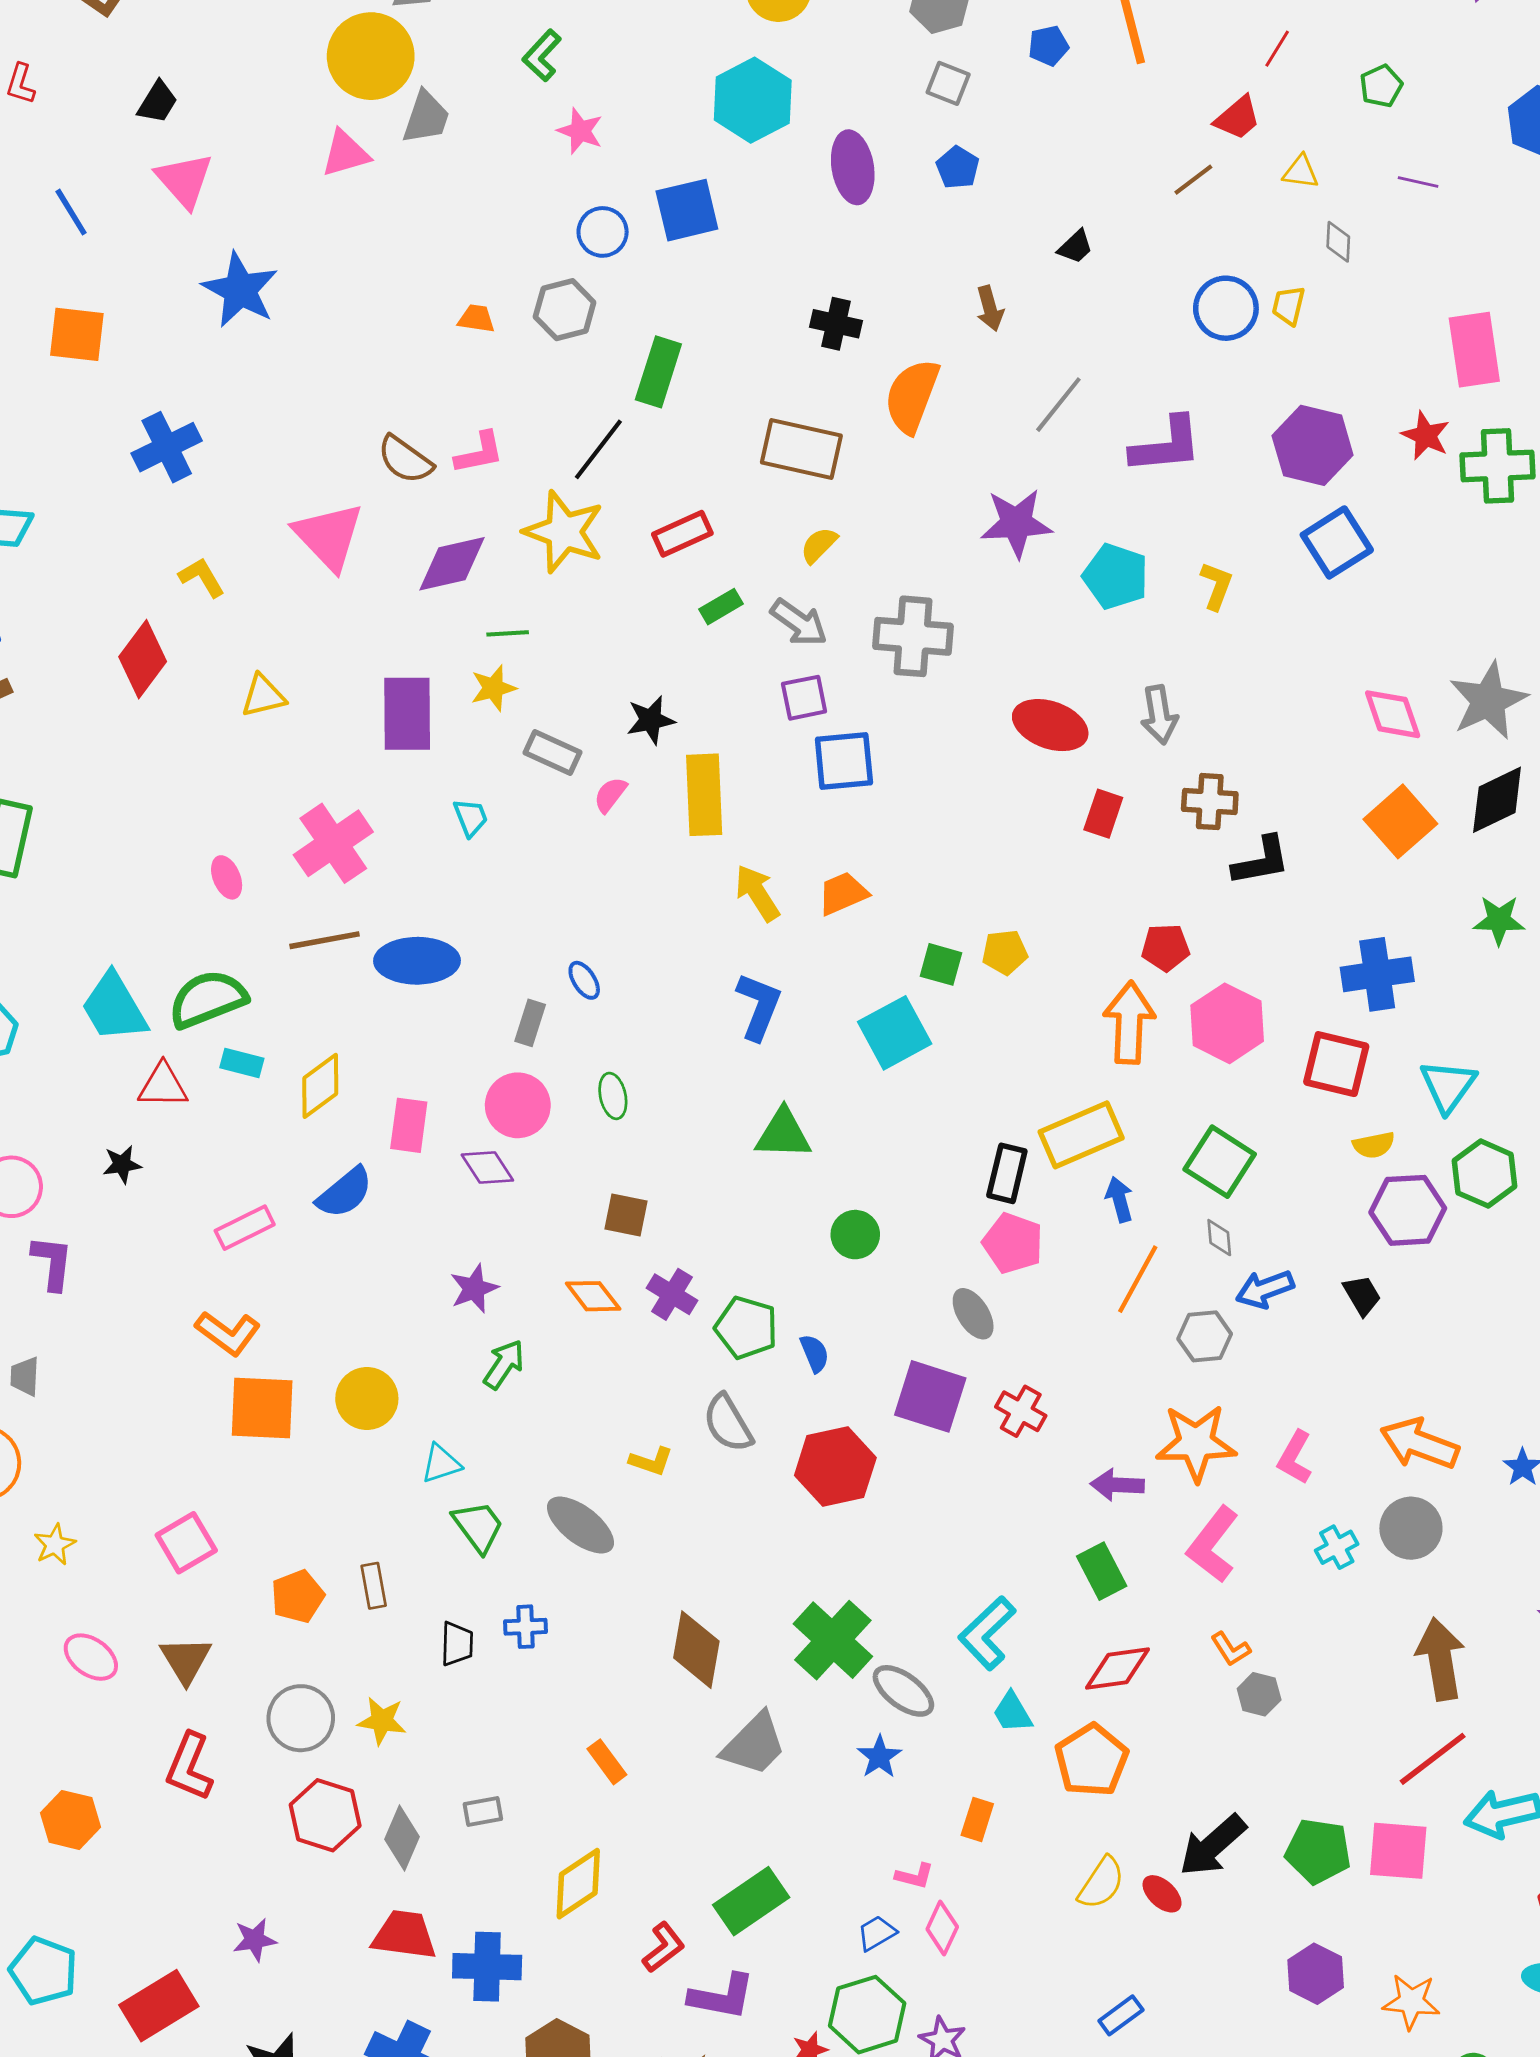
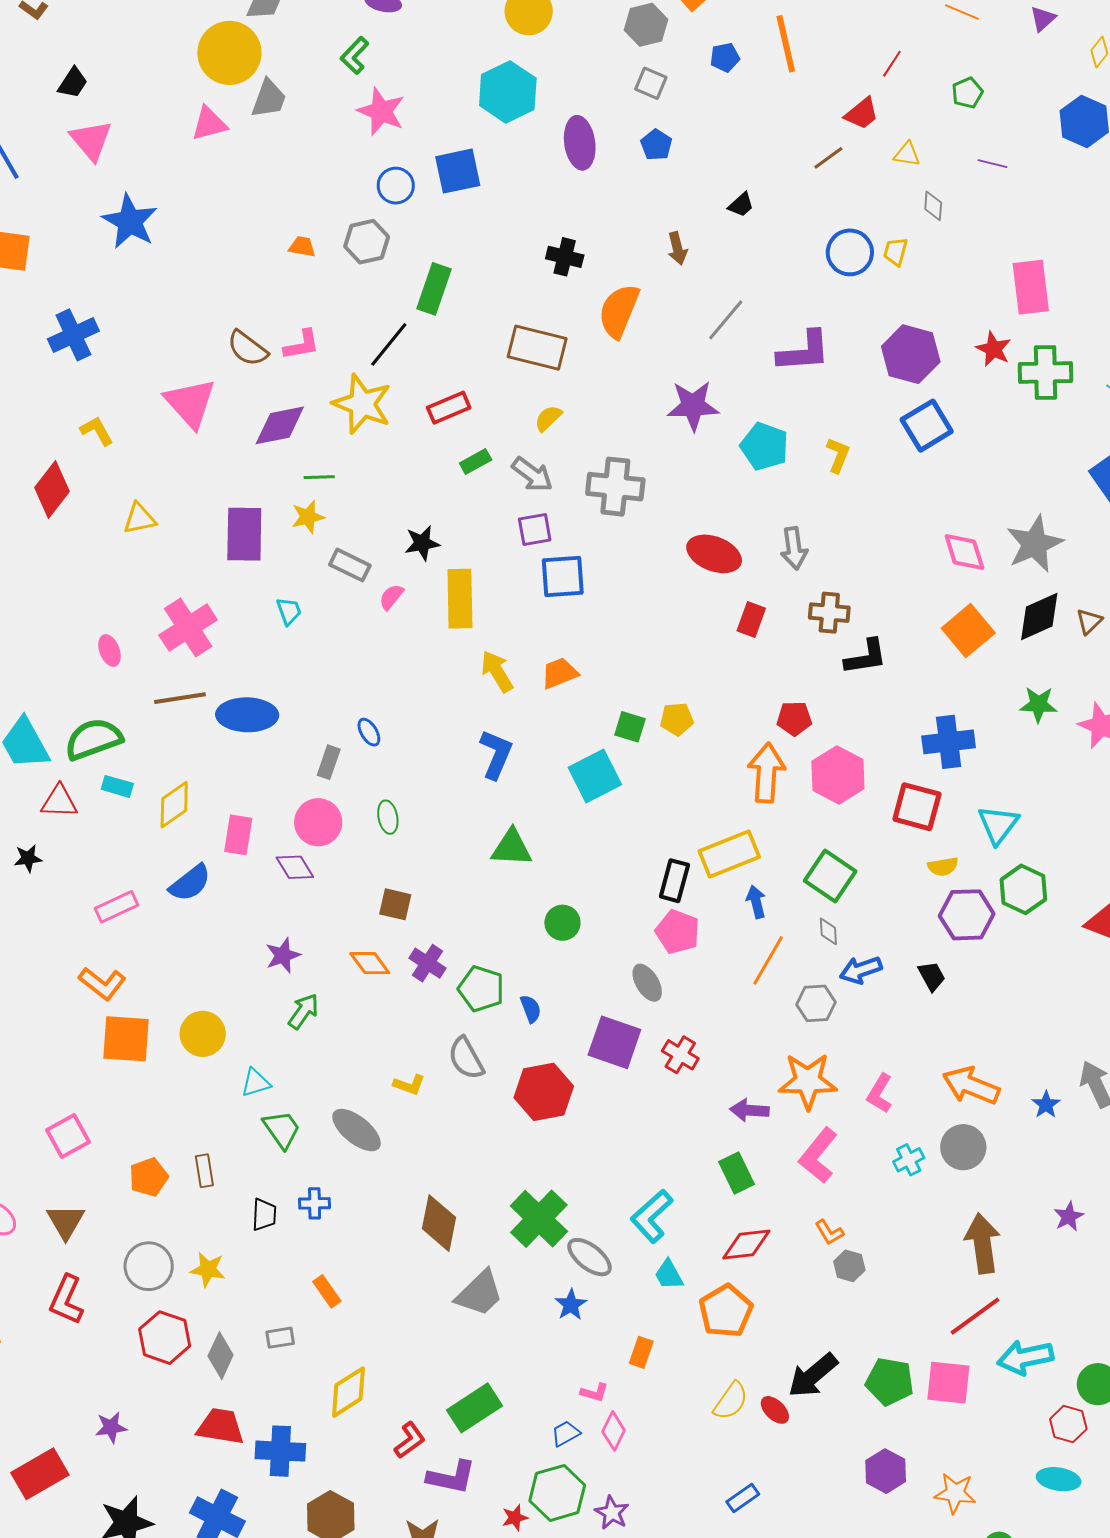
pink star: (580, 131) -> (381, 111), size x1.4
orange rectangle: (607, 1762) -> (327, 1291), moved

